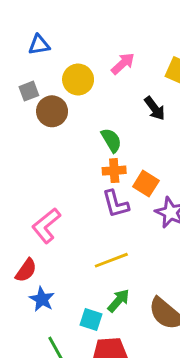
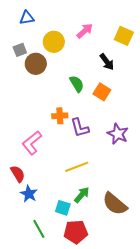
orange cross: (114, 171) -> (60, 116), moved
orange square: (146, 184) -> (102, 92), moved
red semicircle: (26, 270) -> (18, 174), turned -66

